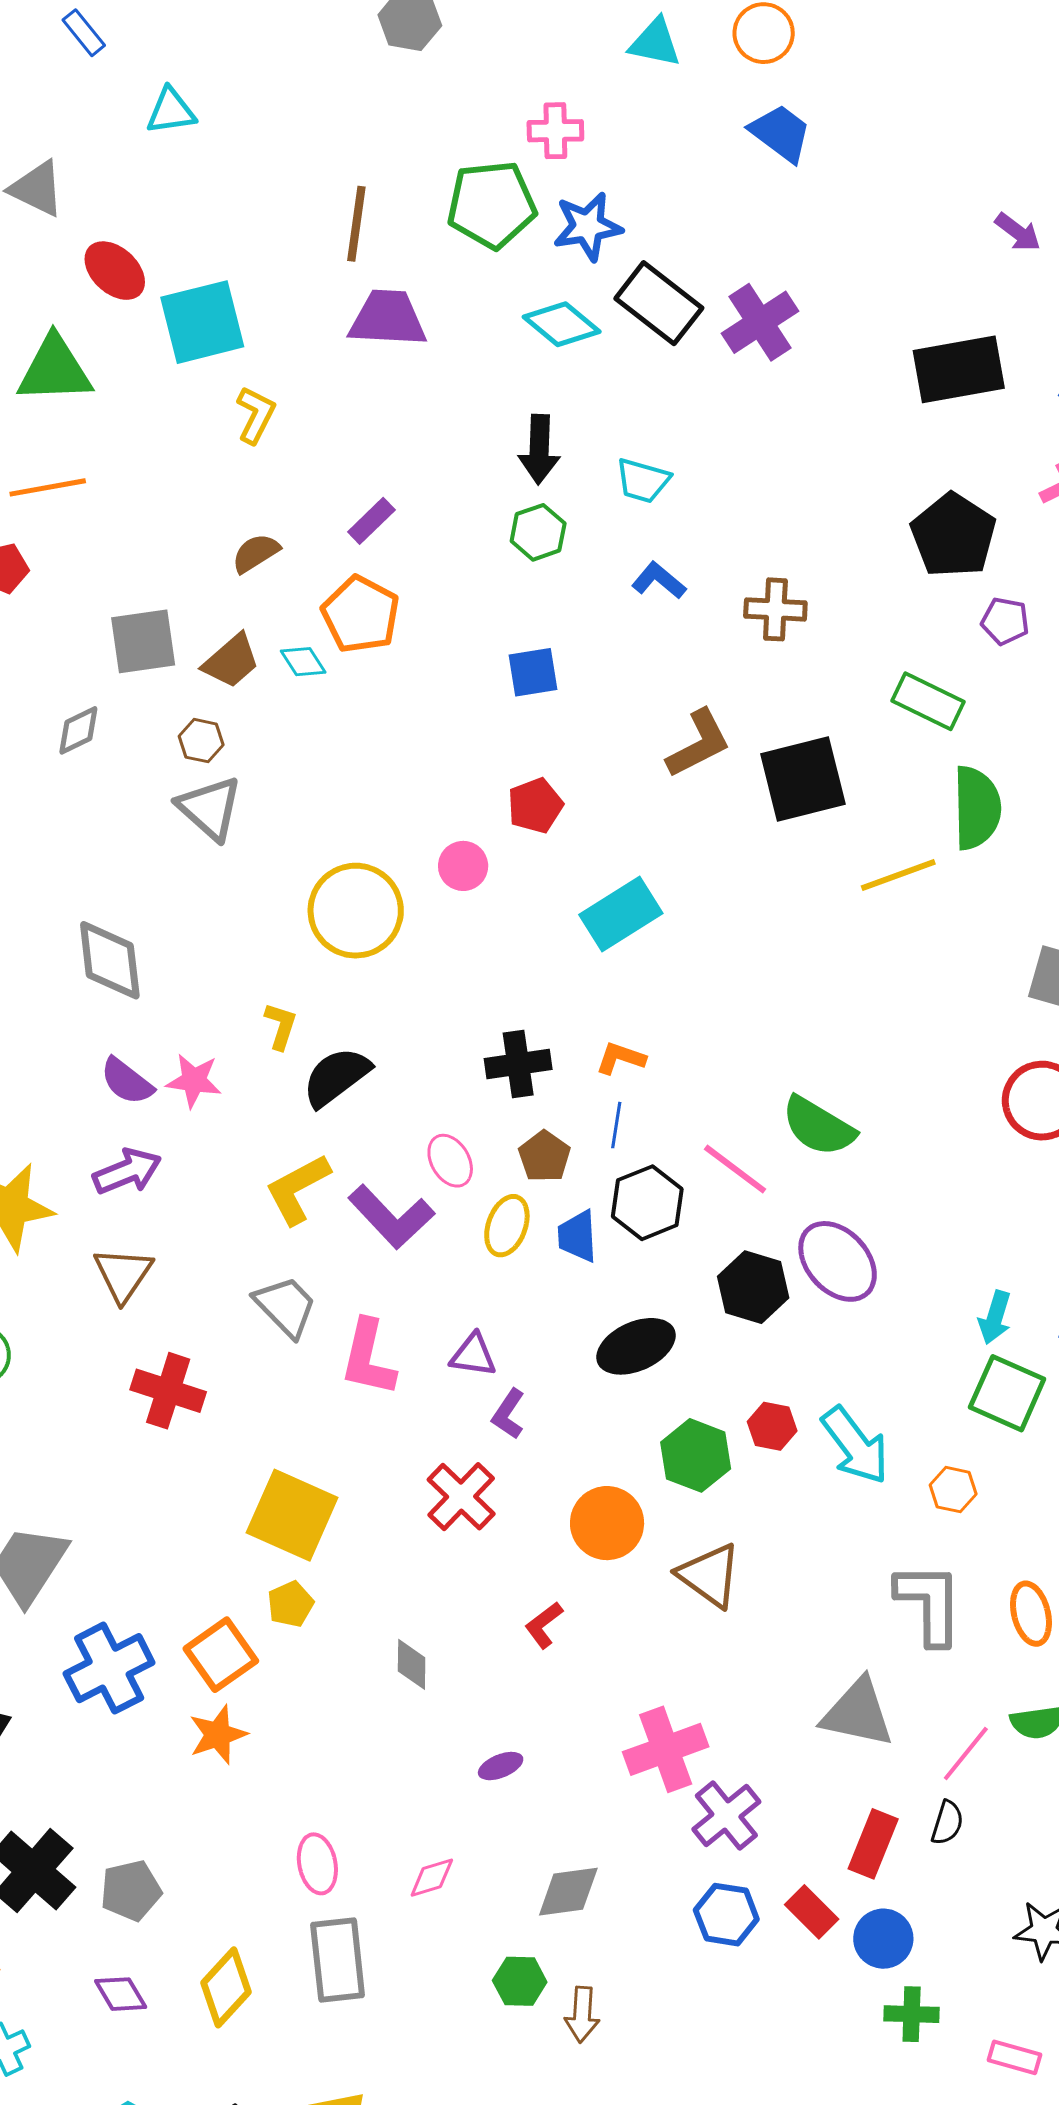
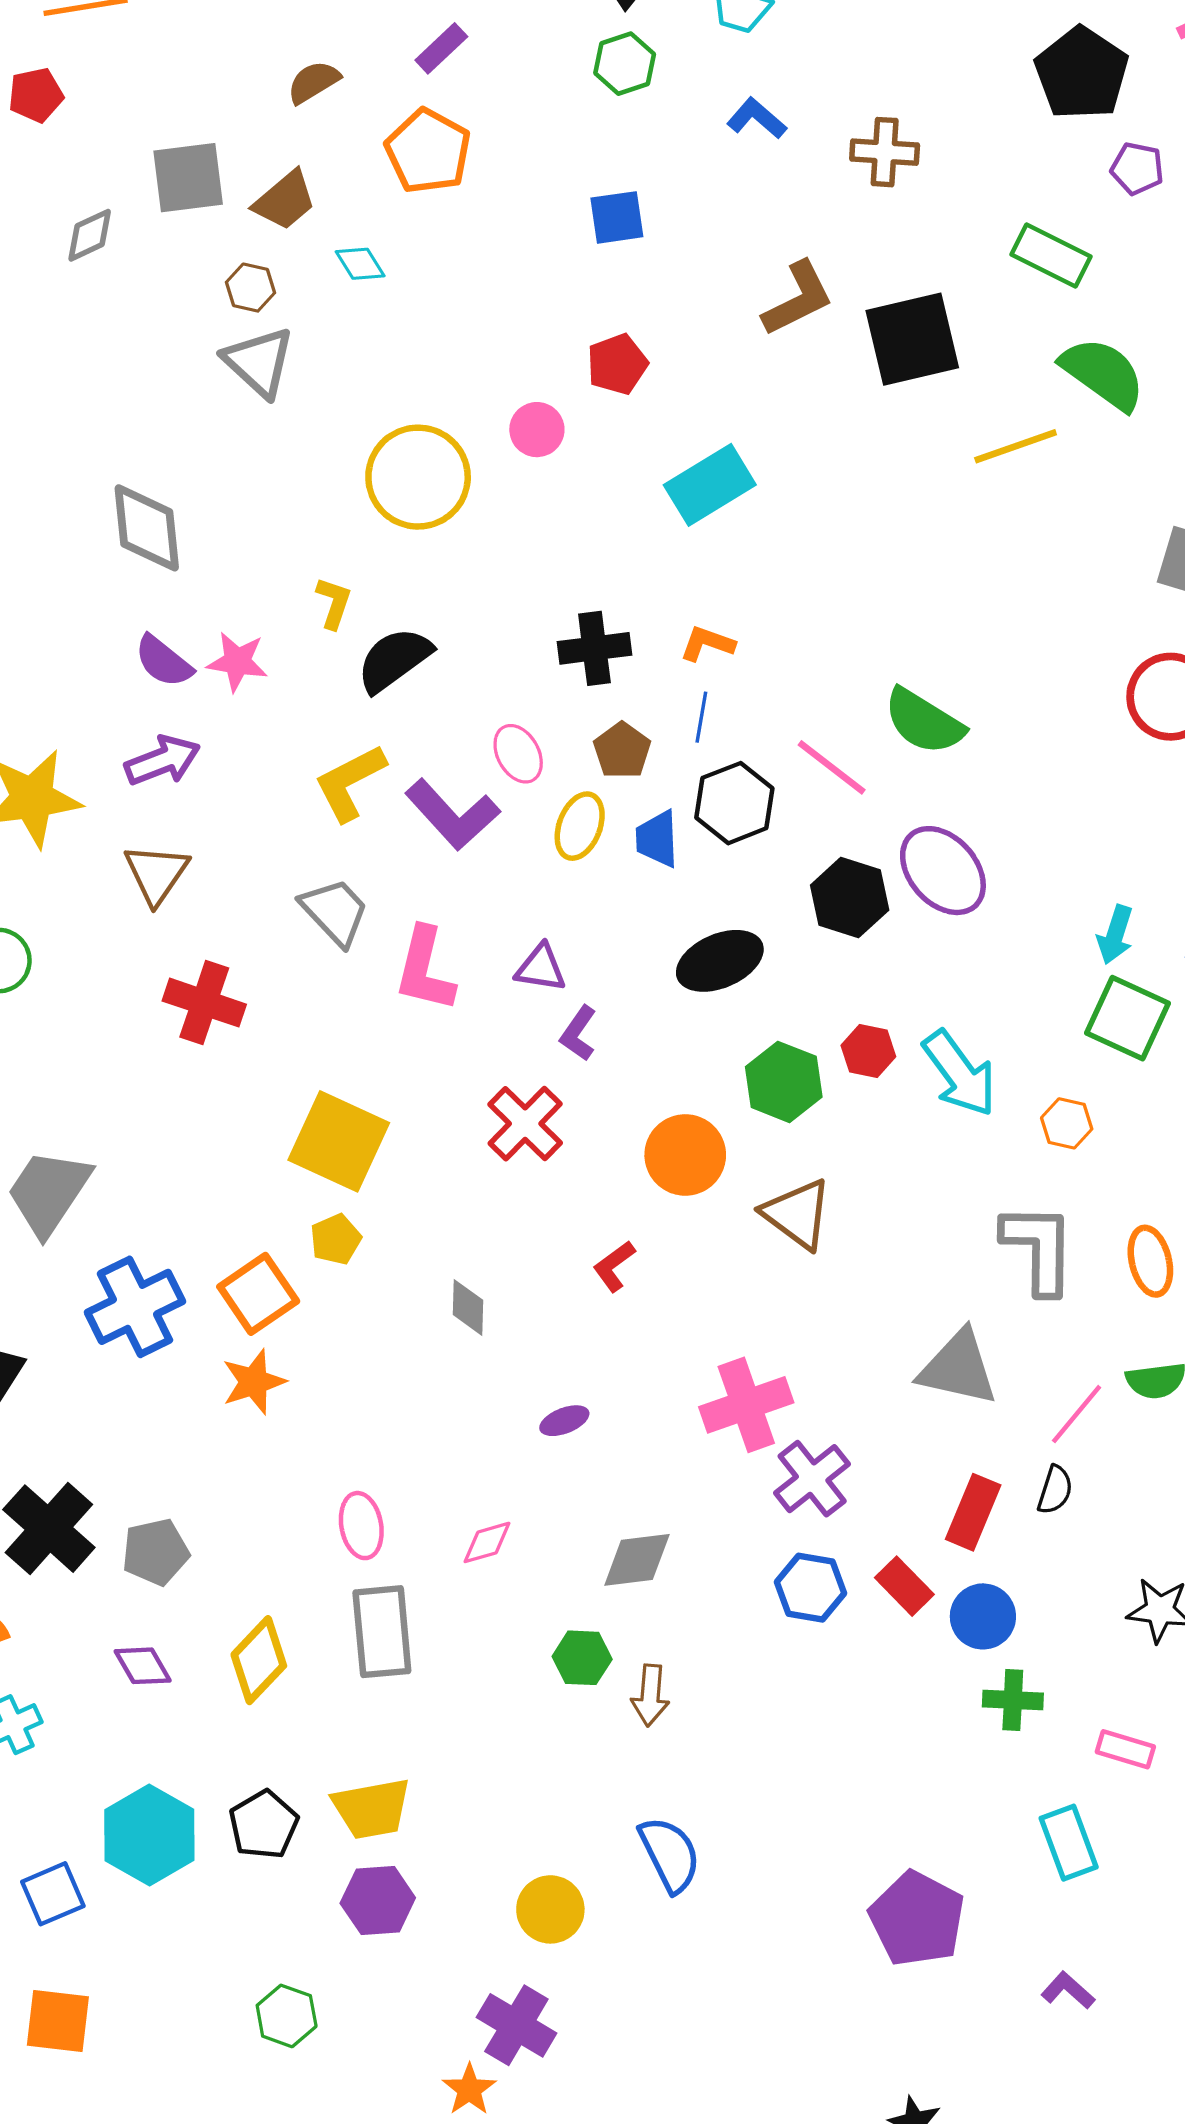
cyan diamond: (303, 662) -> (360, 264), moved
gray diamond: (78, 730) -> (90, 235), moved
green semicircle: (977, 808) -> (1103, 374), turned -54

